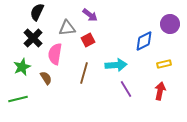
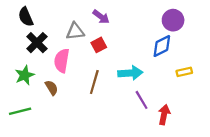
black semicircle: (37, 12) -> (26, 17), moved, turned -48
purple circle: (170, 24) -> (173, 20), moved
red arrow: (160, 91) -> (164, 115), moved

